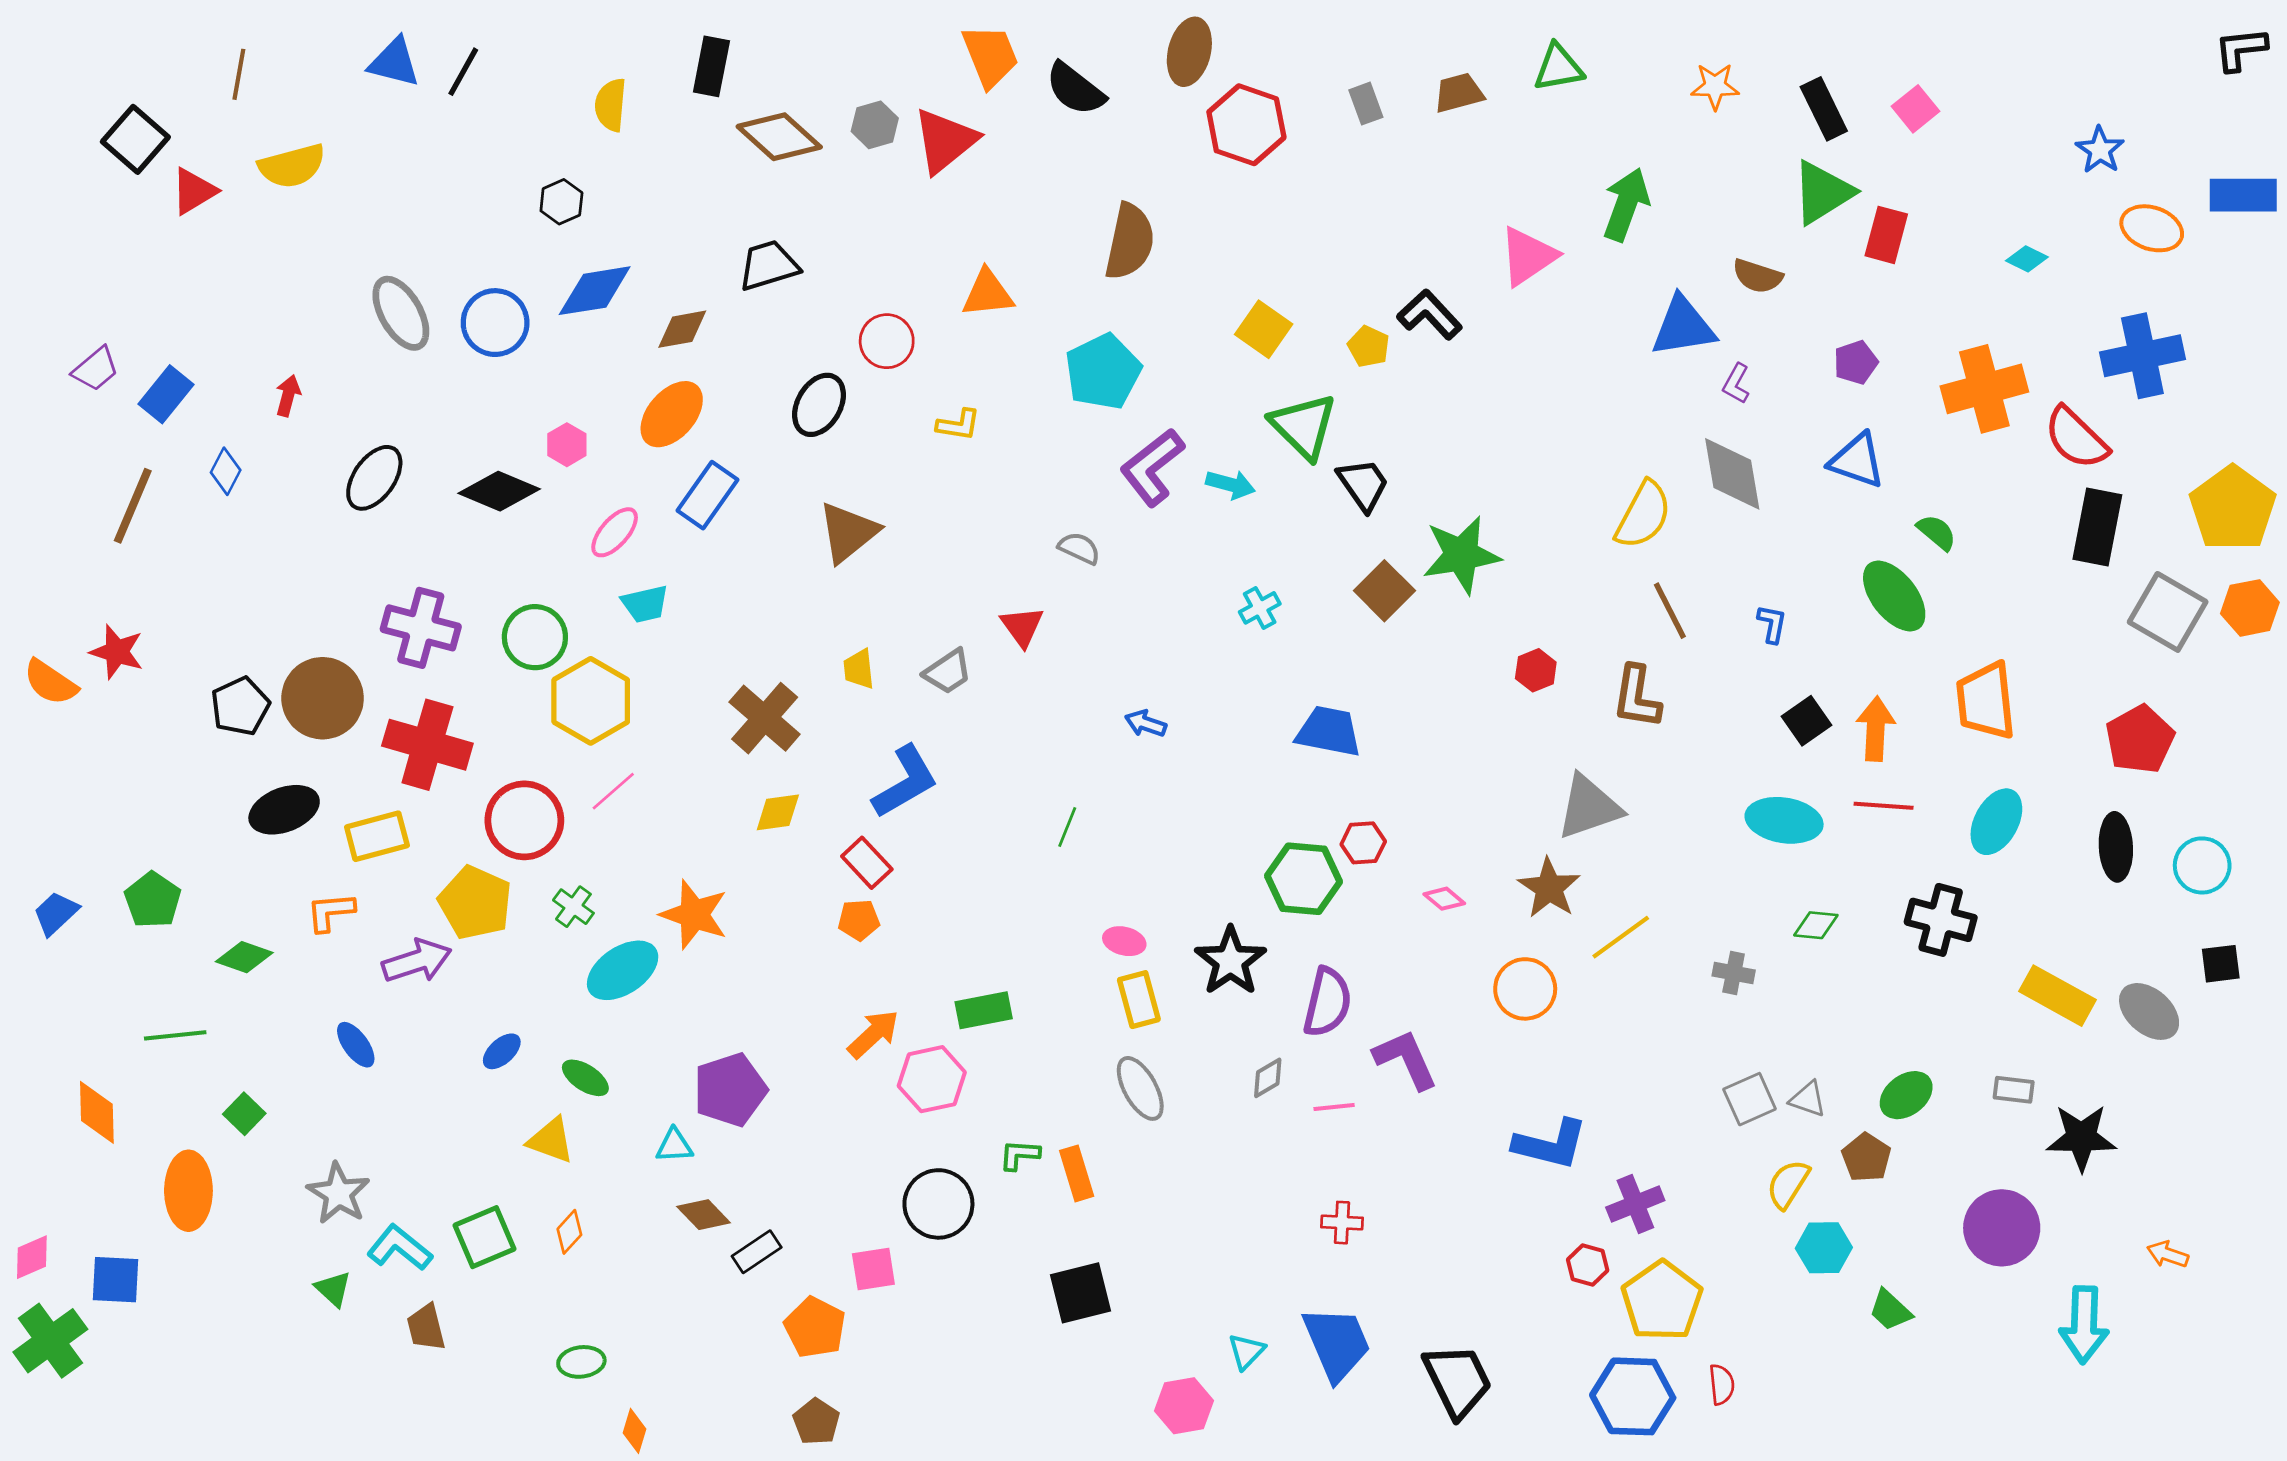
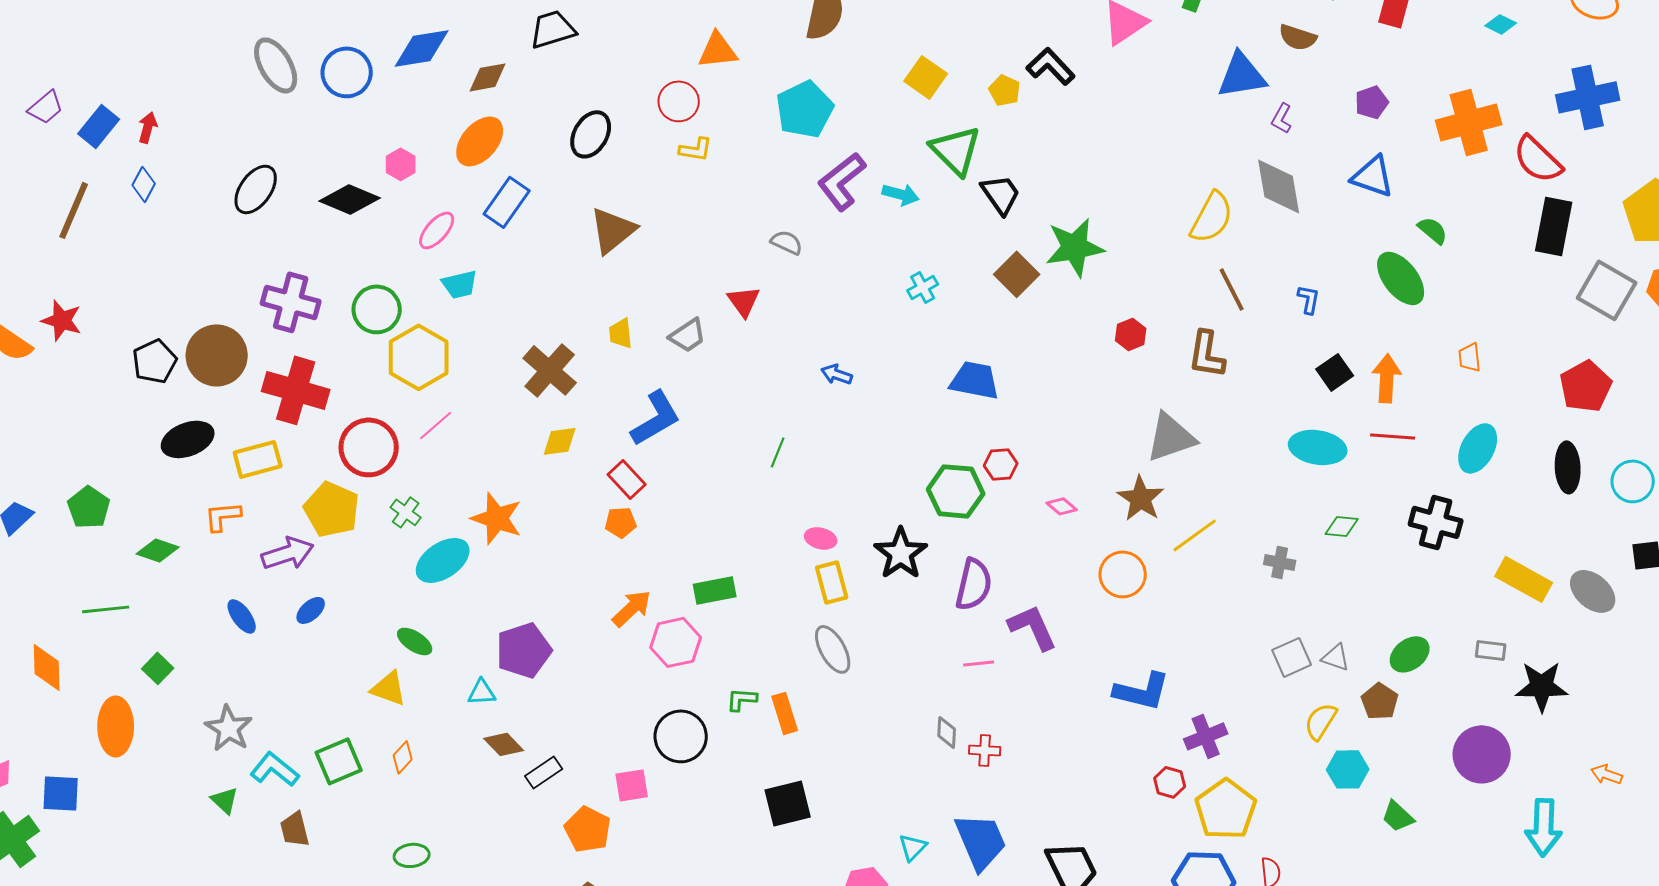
red circle: (887, 341) -> (679, 101), moved
red arrow: (288, 396) -> (148, 127), moved
orange trapezoid: (1986, 701) -> (1470, 357), size x0.5
blue ellipse: (502, 1051) -> (311, 610), moved
gray diamond: (1268, 1078) -> (947, 732), moved, turned -56

